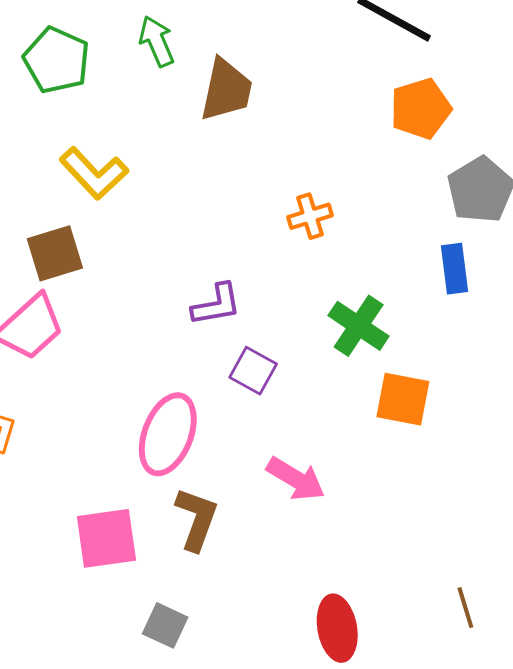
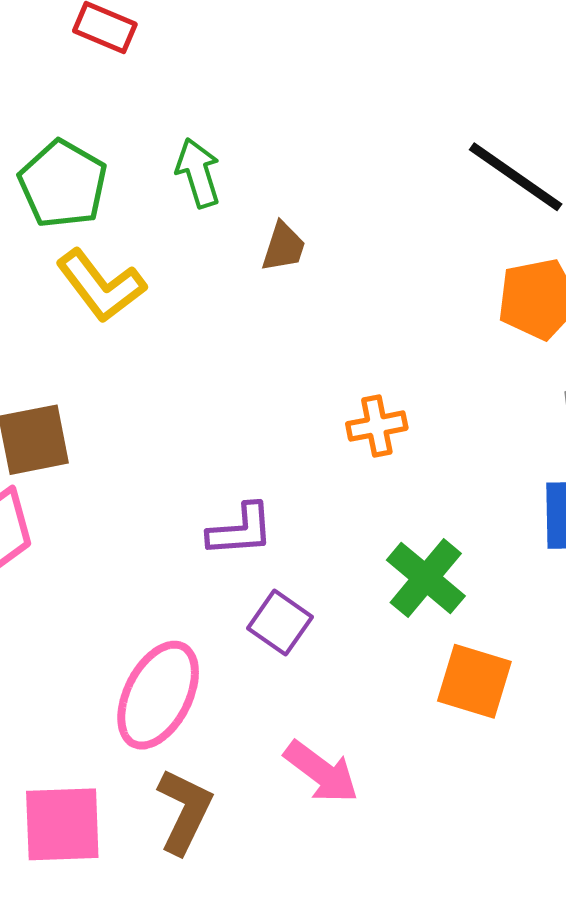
brown trapezoid: (226, 90) -> (284, 247), size x0.6
yellow L-shape: (94, 173) -> (101, 286), moved

